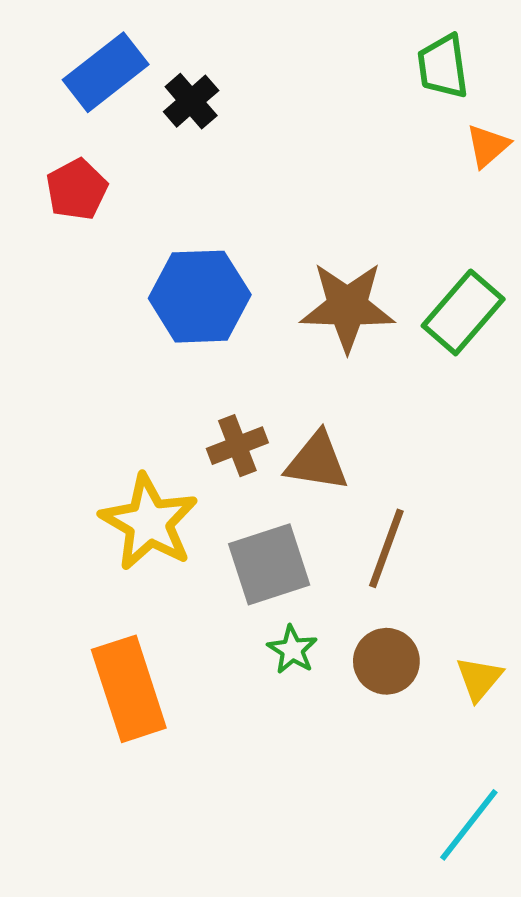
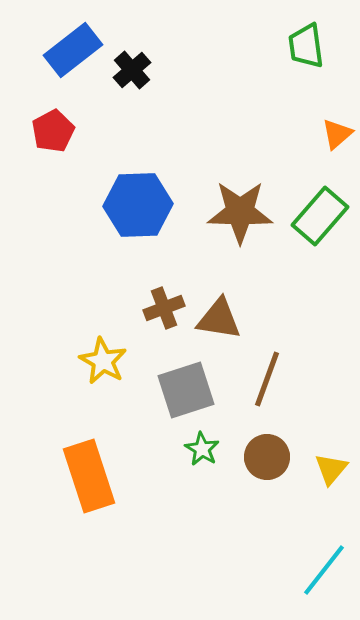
orange triangle: (488, 146) -> (337, 134), moved
yellow star: (149, 522) -> (103, 361), size x0.7

